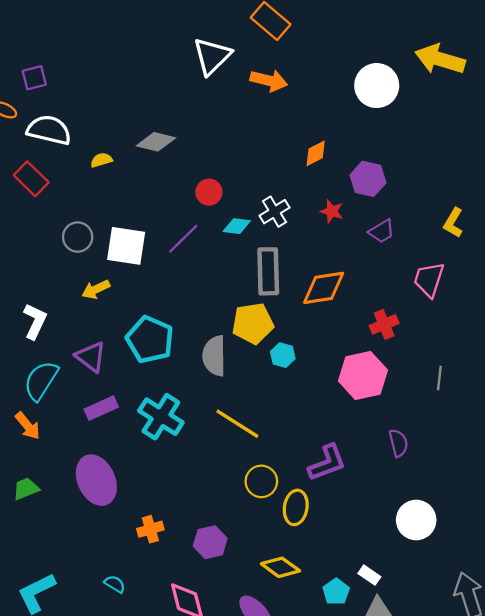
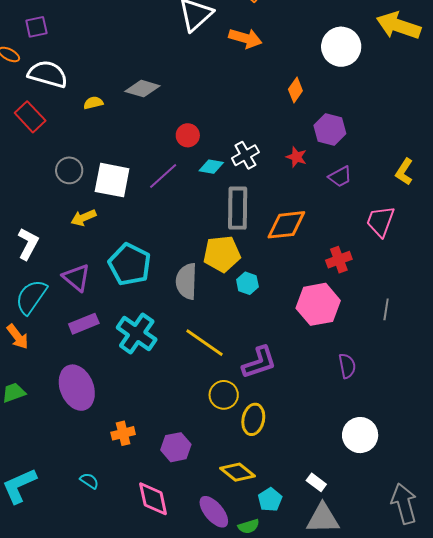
orange diamond: (316, 153) -> (295, 90), moved, turned -30
purple L-shape: (327, 463) -> (259, 362), moved
cyan pentagon: (336, 592) -> (270, 500), moved

